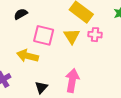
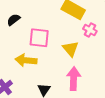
pink cross: (95, 35) -> (90, 30), turned 32
yellow triangle: (72, 36) -> (71, 49), moved

